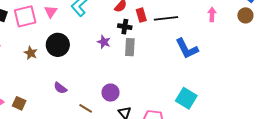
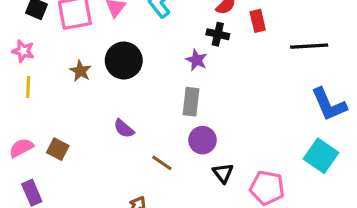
black line: (166, 18) -> (309, 46), moved
black cross: (125, 27) -> (218, 34), moved
gray rectangle: (130, 47) -> (191, 102), moved
blue L-shape: (187, 49) -> (329, 104), moved

